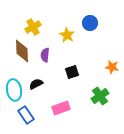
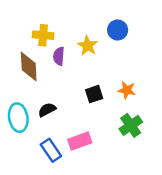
yellow cross: (33, 27) -> (43, 35), turned 35
purple semicircle: (45, 55) -> (59, 56), moved
orange star: (112, 67) -> (127, 90), moved
blue rectangle: (26, 115) -> (51, 150), moved

